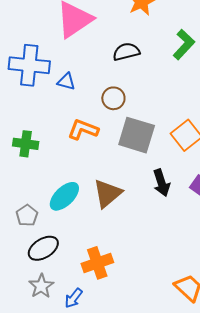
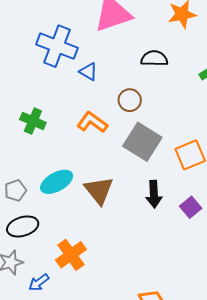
brown triangle: (107, 193) -> (99, 190), turned -44
orange cross: (97, 263) -> (71, 255), turned -32

